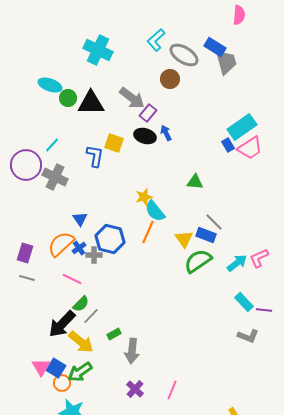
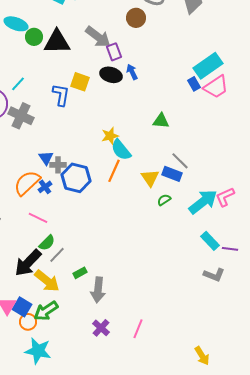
purple rectangle: (148, 113) -> (114, 52), turned -60
gray cross: (94, 255) -> (58, 165), moved
green semicircle: (198, 261) -> (164, 200), size x0.5
cyan arrow: (237, 263) -> (203, 202), size x1.4

